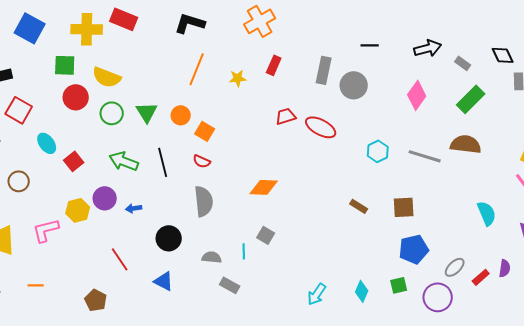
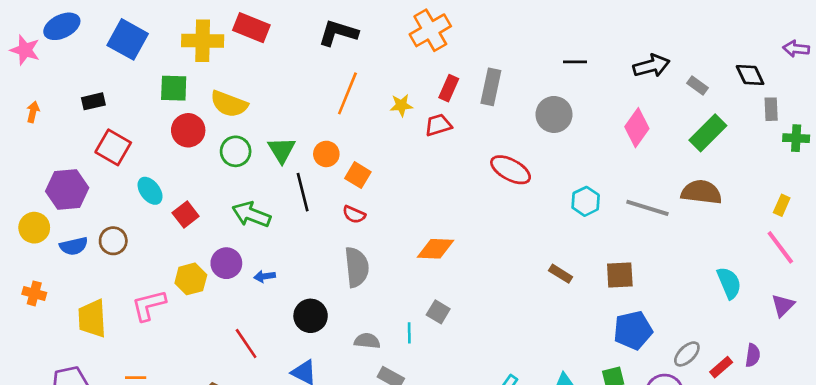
gray rectangle: (324, 70) -> (491, 87), moved
red trapezoid: (286, 116) -> (438, 125), moved
black line: (163, 162) -> (303, 192), moved

